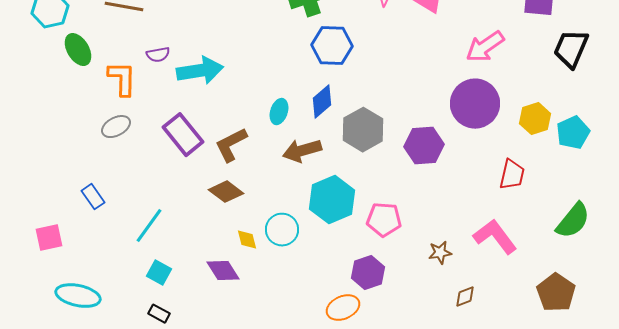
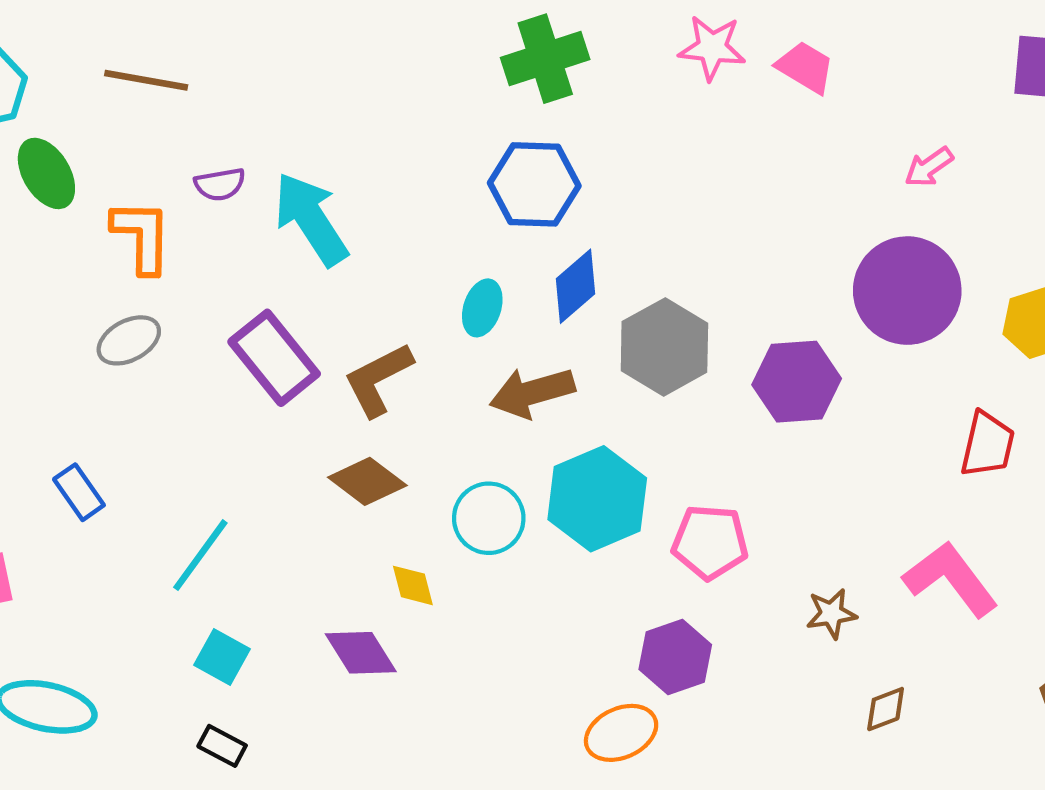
blue hexagon: (332, 46) -> (534, 184), moved
pink arrow: (485, 47) -> (929, 167), size x0.6
cyan arrow: (200, 71) -> (311, 219), turned -114
cyan circle: (282, 230) -> (489, 518), moved

